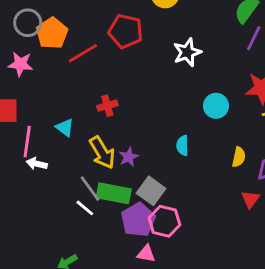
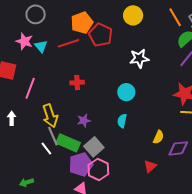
orange pentagon: (52, 33) -> (82, 23), moved
cyan circle: (216, 106) -> (126, 92), moved
cyan triangle: (65, 127) -> (41, 46), moved
pink line: (27, 142) -> (30, 88), moved
yellow arrow: (102, 153) -> (50, 116), moved
white arrow: (37, 164) -> (12, 118), moved, turned 64
red triangle: (250, 199) -> (150, 166), moved

